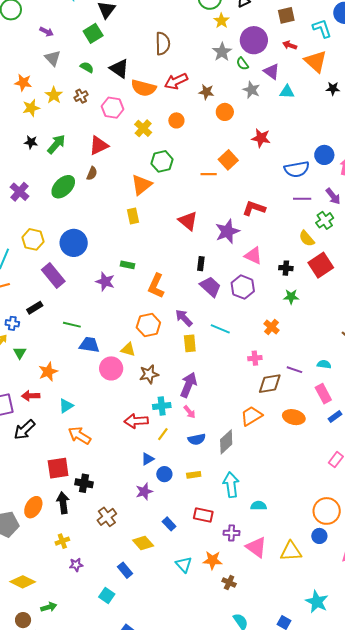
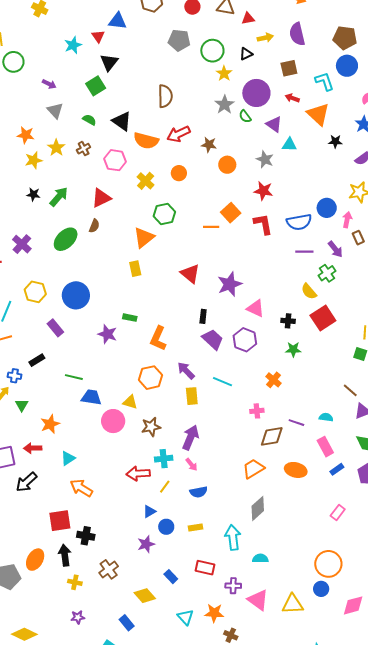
gray star: (251, 90) -> (265, 159), moved
red L-shape: (254, 208) -> (263, 224), moved, turned 60
purple rectangle: (53, 275) -> (55, 328), size x0.7
gray diamond: (226, 442) -> (258, 508), moved
yellow cross: (62, 541) -> (75, 582), moved, turned 32

